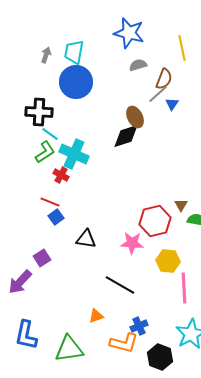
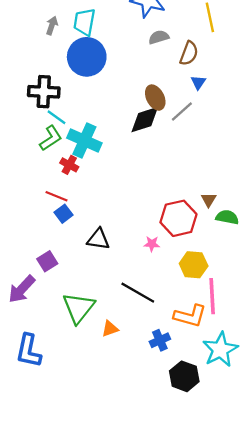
gray line: (158, 94) -> (182, 111), moved
pink star: (132, 243) -> (152, 244), size x0.6
orange L-shape: (124, 343) -> (190, 316), moved
green triangle: (69, 349) -> (79, 308), moved, turned -44

